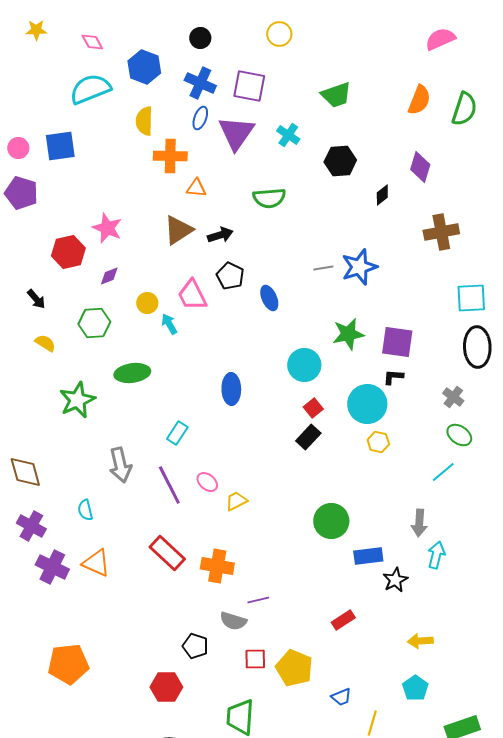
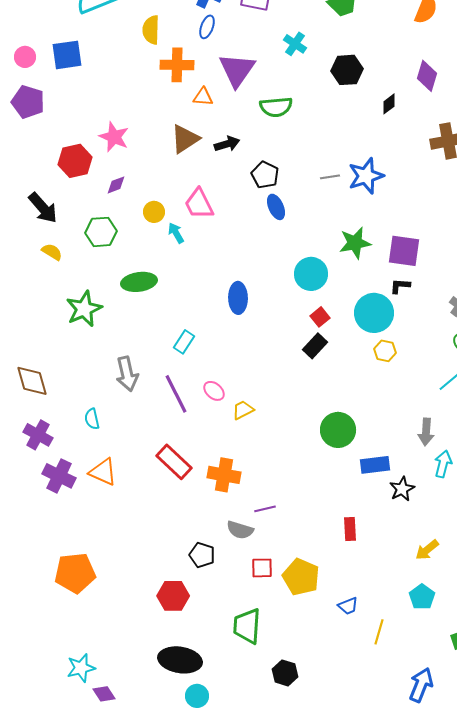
purple triangle: (236, 133) -> (237, 70), moved
black pentagon: (230, 276) -> (265, 175), moved
black arrow: (36, 299) -> (43, 208), size x1.6
red rectangle: (343, 620) -> (350, 529), turned -60
yellow arrow: (420, 641) -> (427, 550), turned -35

